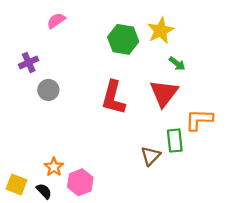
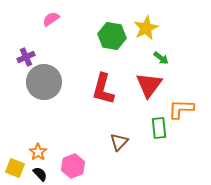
gray circle: (48, 90) -> (44, 82), size x1.8
brown triangle: (151, 156) -> (119, 142), moved
orange star: (54, 167) -> (38, 152), moved

